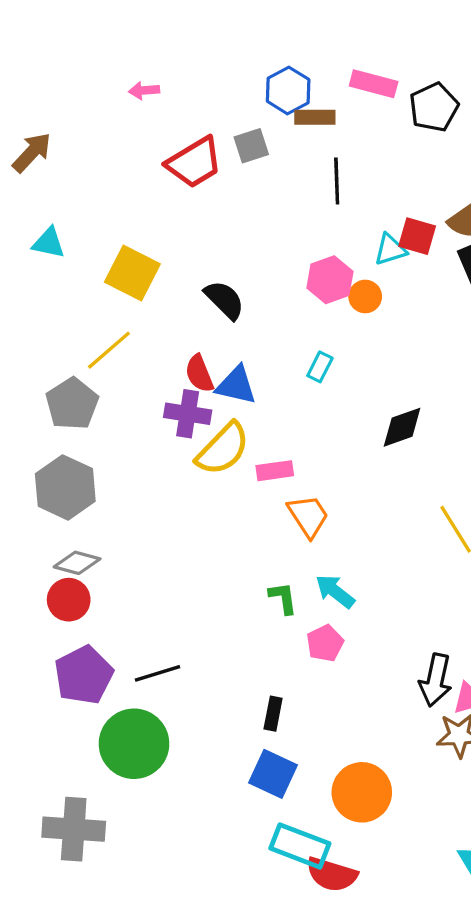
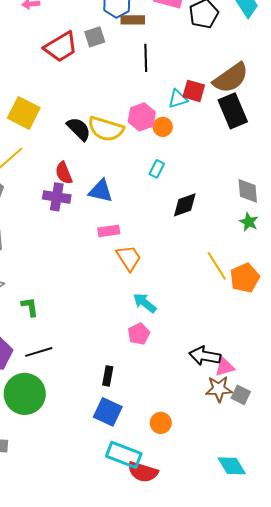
cyan rectangle: (320, 367) -> (157, 169), moved
blue triangle: (236, 385) -> (101, 191), moved
yellow semicircle: (223, 449) -> (106, 129), moved, turned 63
green L-shape: (283, 598) -> (30, 307), moved
black arrow: (436, 680) -> (205, 356), turned 88
orange circle: (362, 792) -> (161, 423), size x0.6

